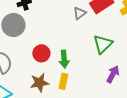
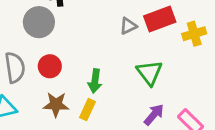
green triangle: (103, 44) -> (149, 73), turned -35
red circle: (41, 53) -> (50, 66), moved

